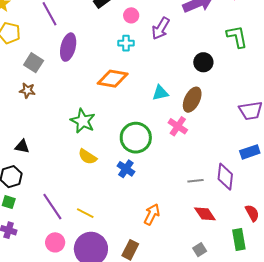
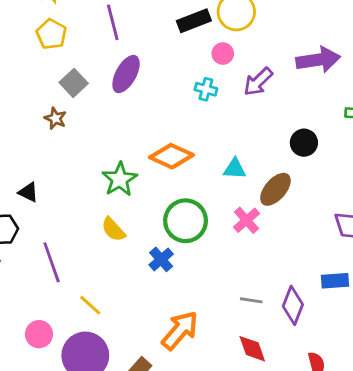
orange diamond: (113, 79) -> (171, 156), moved
purple line: (52, 207) -> (52, 262), moved
orange arrow: (152, 214) -> (180, 330), size x1.4

